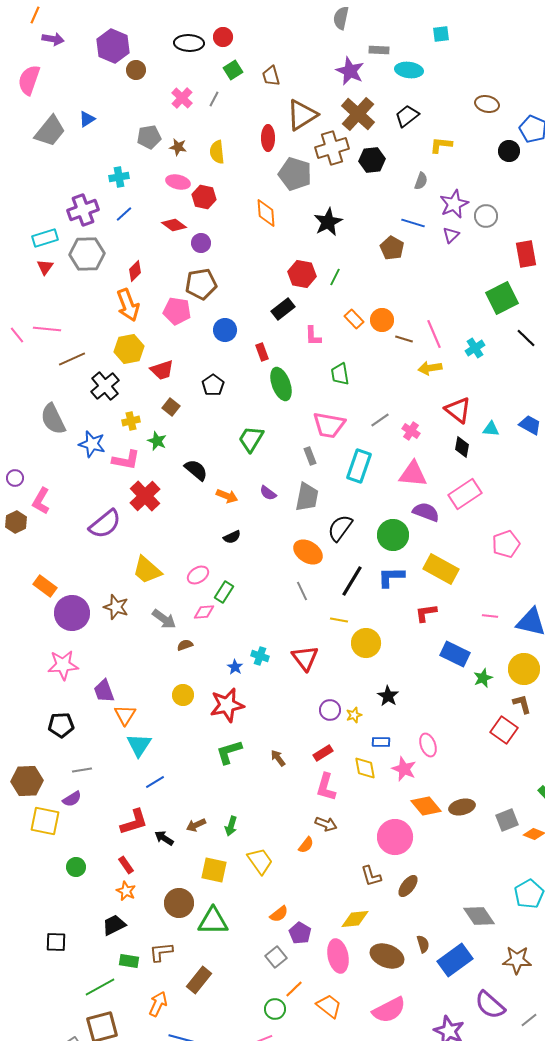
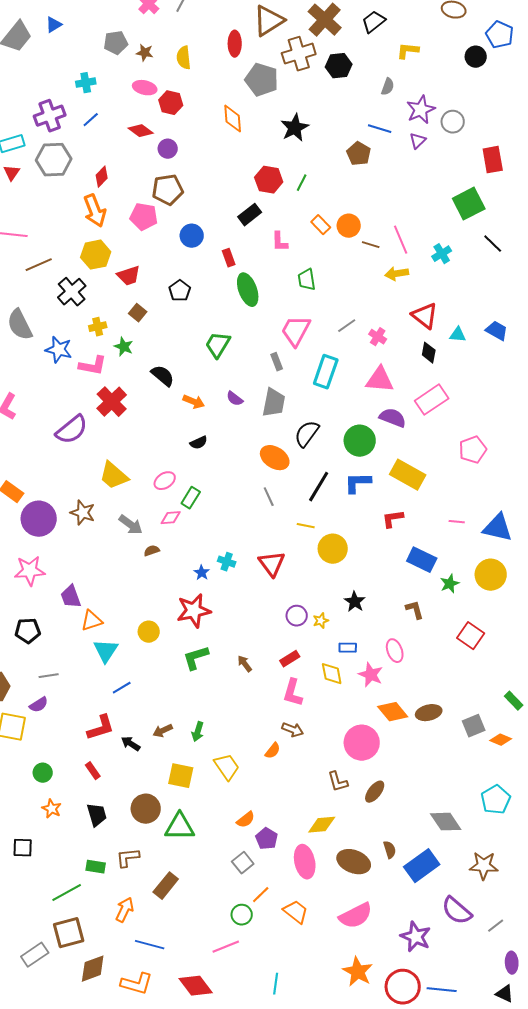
pink trapezoid: (329, 425) -> (296, 331), turned 108
yellow circle: (183, 695) -> (149, 632), moved
brown L-shape: (522, 704) -> (415, 610), moved
orange triangle: (125, 715) -> (92, 621), turned 40
orange star: (126, 891) -> (52, 809), moved
black trapezoid: (114, 925) -> (97, 815), moved, turned 100

